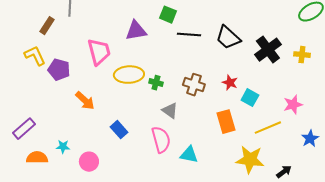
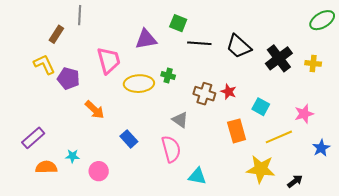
green cross: (156, 83) -> (168, 76), moved
red star: (230, 83) -> (229, 92), moved
cyan triangle: (189, 155) -> (197, 176), moved

